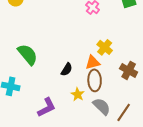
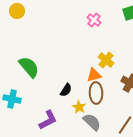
black semicircle: (67, 69) -> (66, 90), moved
gray semicircle: (102, 106) -> (92, 122), moved

